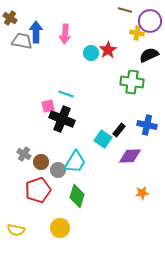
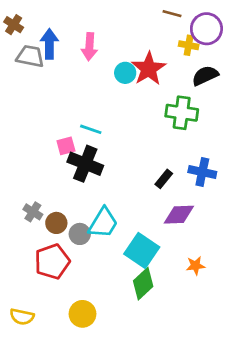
red star: (108, 50) -> (149, 69), size x1.4
cyan square: (103, 139) -> (142, 251), moved, size x1.4
green diamond: (77, 196) -> (143, 284), moved, turned 30

